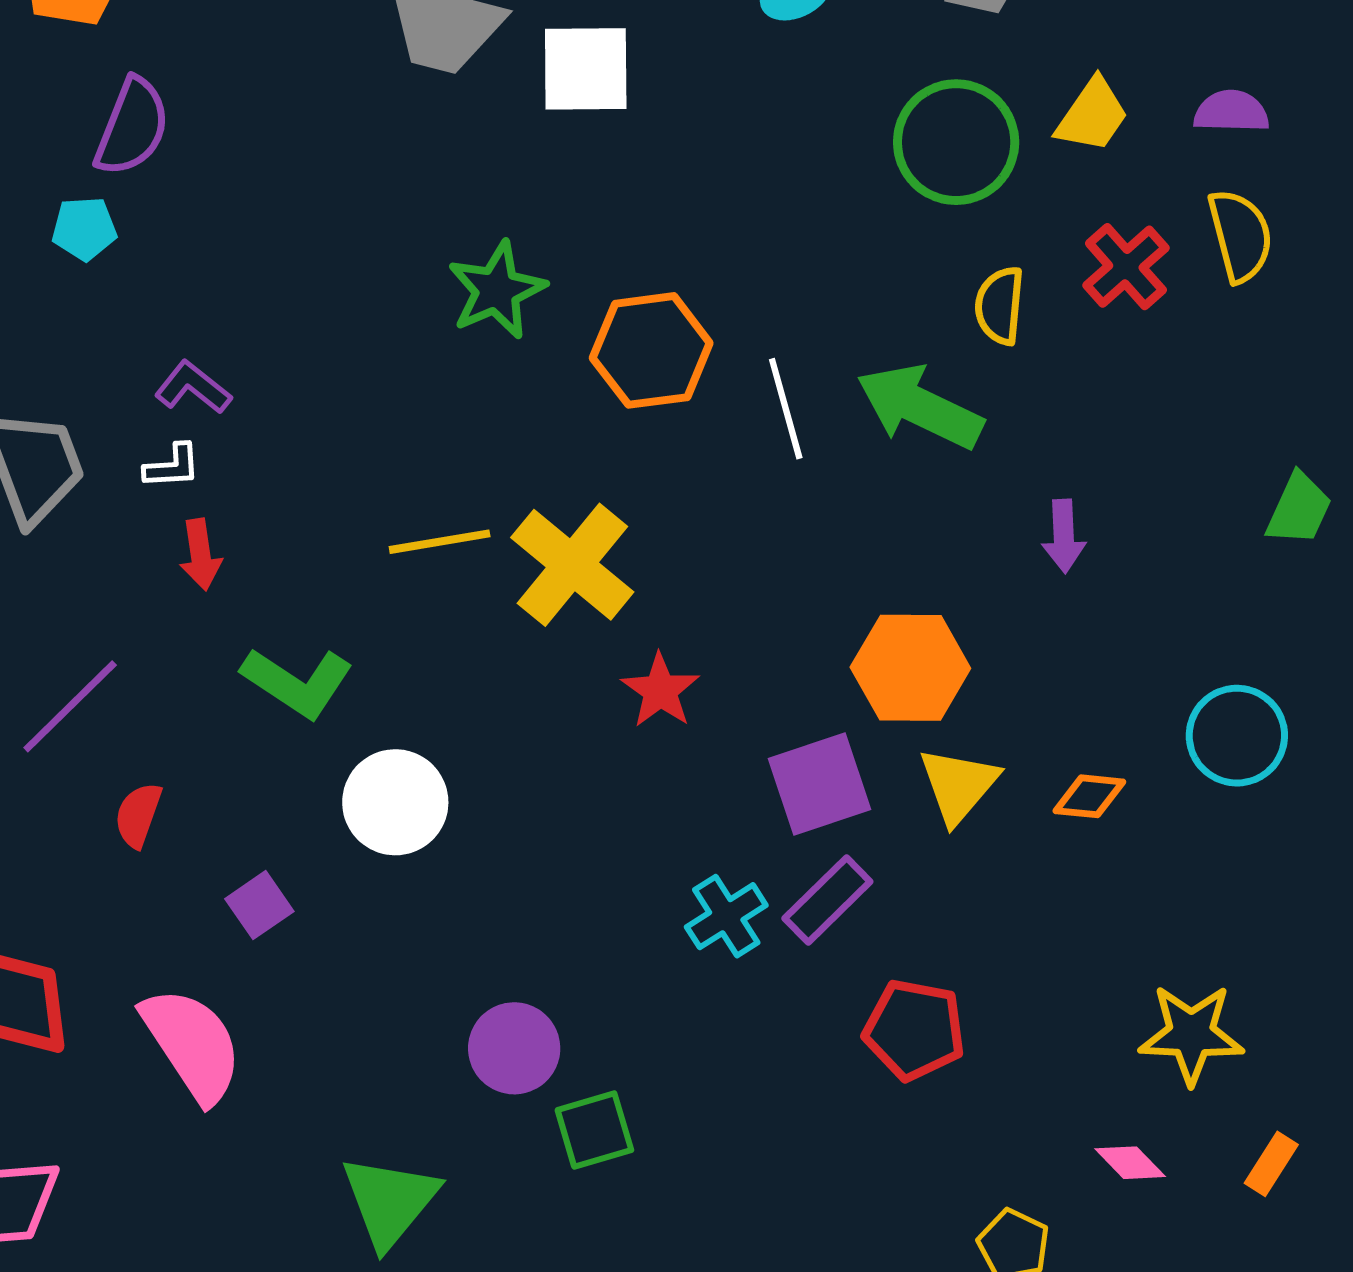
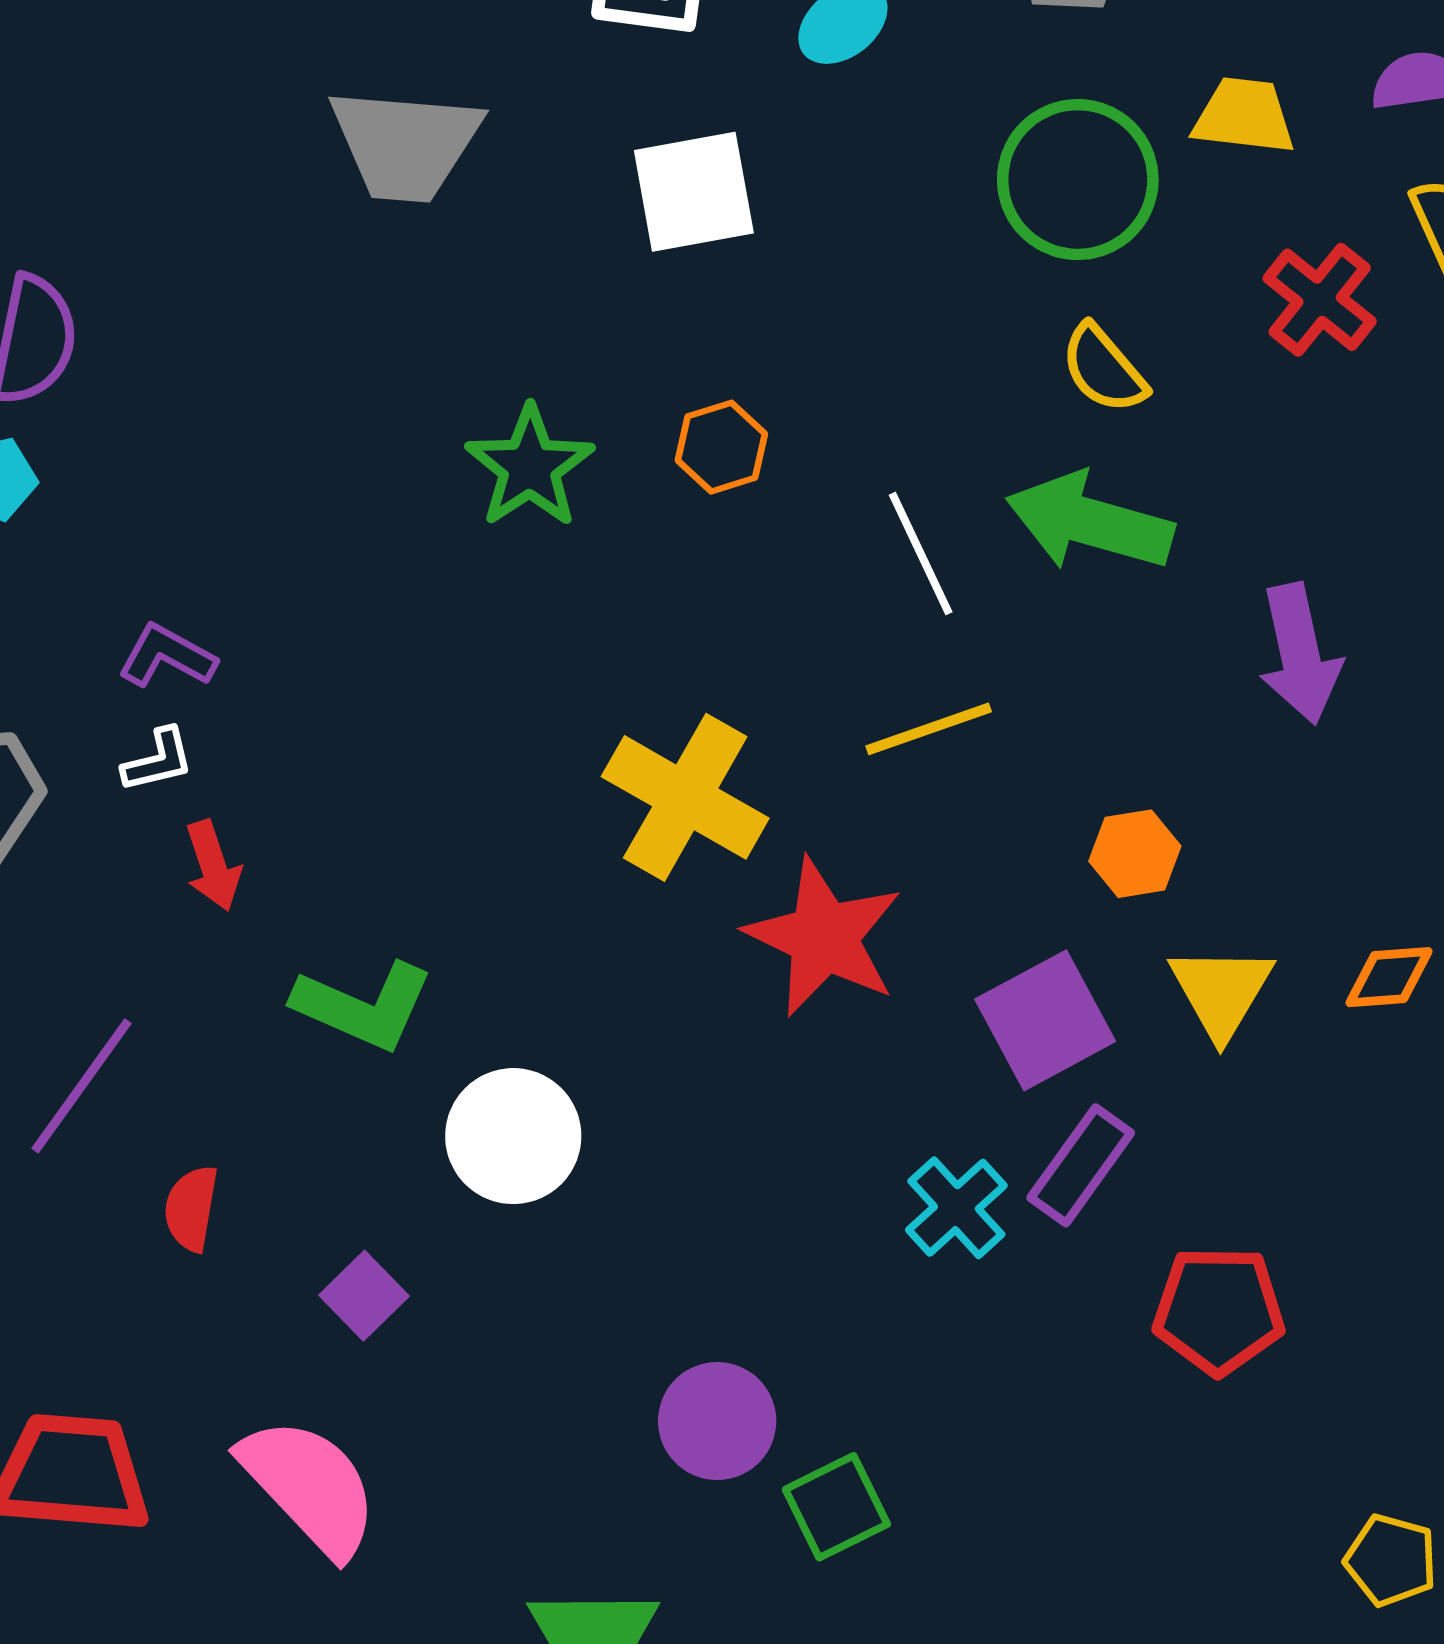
white square: (586, 69) -> (694, 192), moved
yellow trapezoid: (1092, 115) -> (1244, 116), turned -108
yellow semicircle: (1000, 306) -> (1104, 369), moved, turned -36
orange hexagon: (651, 350) -> (721, 447), moved, size x0.6
purple arrow: (1064, 536) -> (1300, 654), size x1.5
yellow line: (440, 542) -> (929, 729), moved
orange hexagon: (910, 668) -> (1135, 854), size x0.6
red star: (660, 691) -> (824, 937), size x1.6

